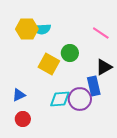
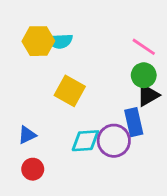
green circle: (70, 53) -> (144, 75), moved

